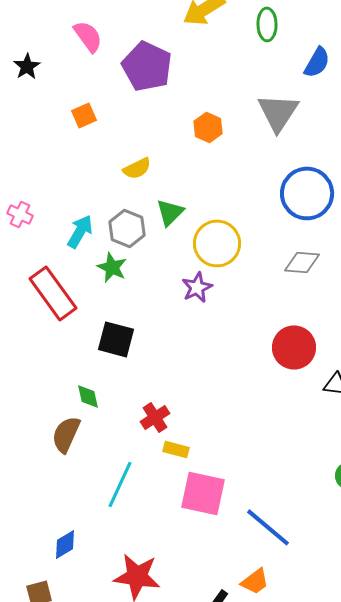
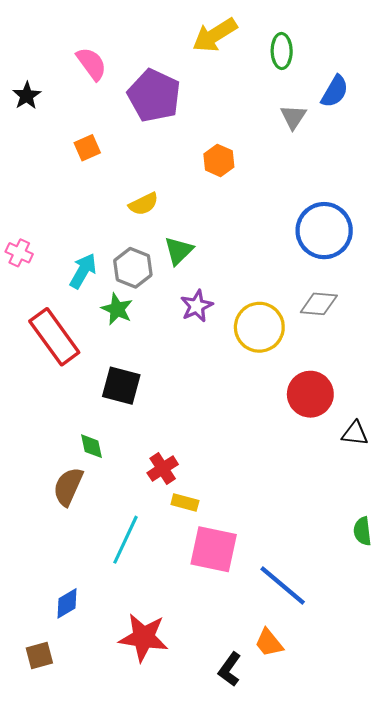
gray triangle: (278, 112) -> (293, 117), moved, size x0.6
yellow circle: (217, 243) -> (259, 327), moved
purple star: (197, 287) -> (197, 306), moved
orange trapezoid: (255, 581) -> (269, 643), turned 88

